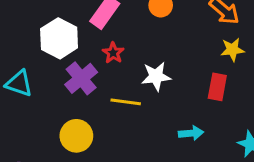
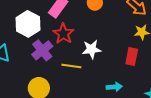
red star: (113, 53) -> (63, 34), size x1.5

